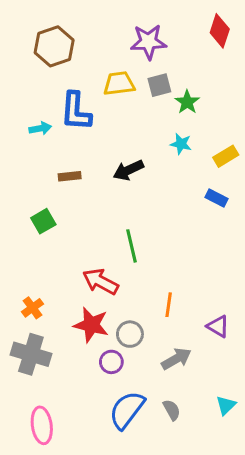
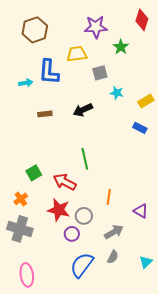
gray square: (159, 85) -> (100, 73), moved
green star: (187, 102) -> (121, 47), moved
green square: (43, 221) -> (34, 173), moved
gray semicircle: (172, 410) -> (113, 257), moved, turned 56

